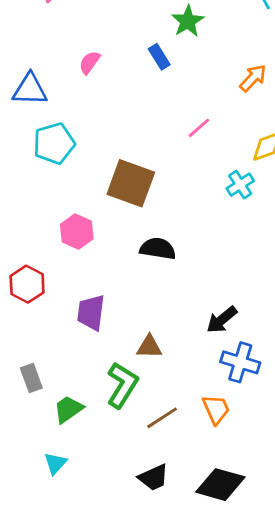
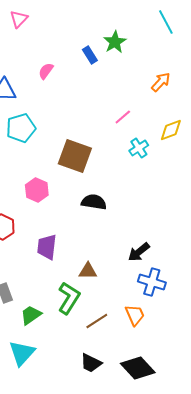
blue rectangle: (159, 57) -> (90, 55), moved
cyan cross: (240, 185) -> (139, 148), moved
cyan triangle: (55, 463) -> (22, 353), size x1.6
black trapezoid: (154, 477) -> (91, 363), turned 50
black diamond: (220, 485) -> (138, 368), turned 32

